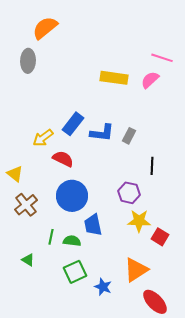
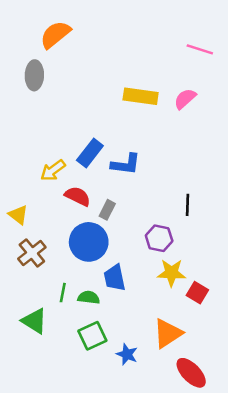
pink line: (162, 58) -> (200, 49), moved
gray rectangle: (129, 136) -> (107, 210), moved
green triangle: (28, 260) -> (34, 321), size x1.6

